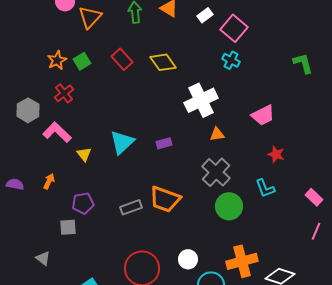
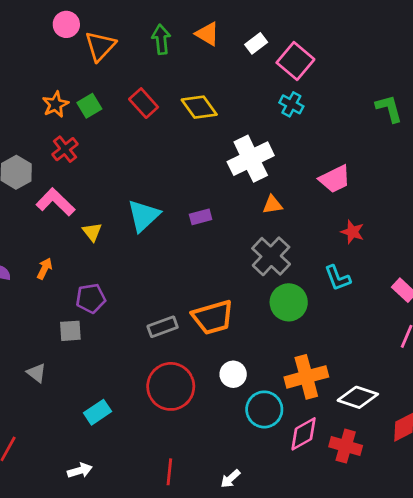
orange trapezoid: (165, 199) -> (213, 317), moved, turned -36
gray rectangle: (131, 207) -> (163, 327), moved

